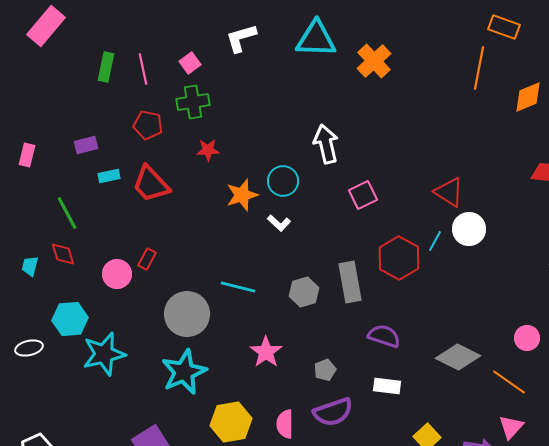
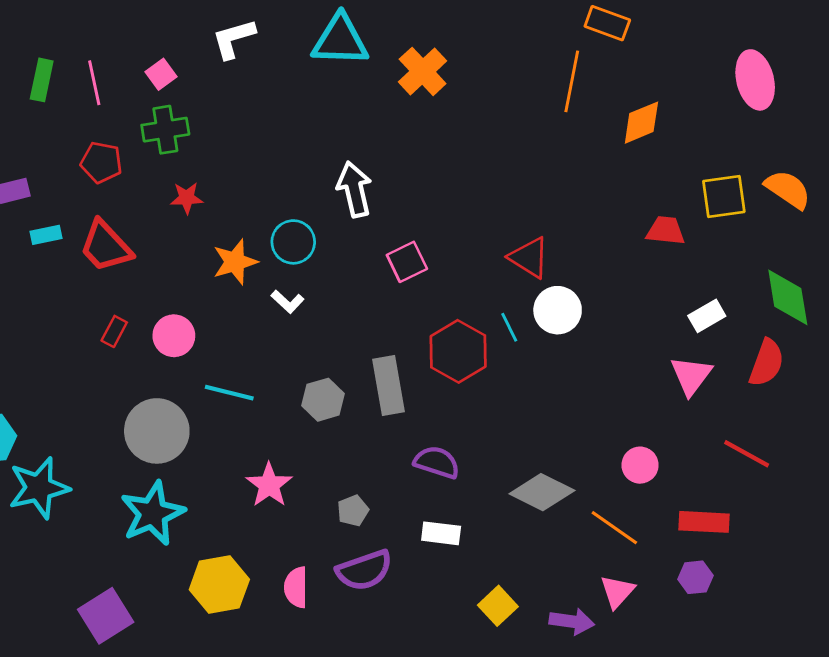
cyan line: (435, 241) -> (509, 327), turned -55
red rectangle: (147, 259) -> (114, 331), moved
pink circle: (117, 274) -> (174, 336), moved

